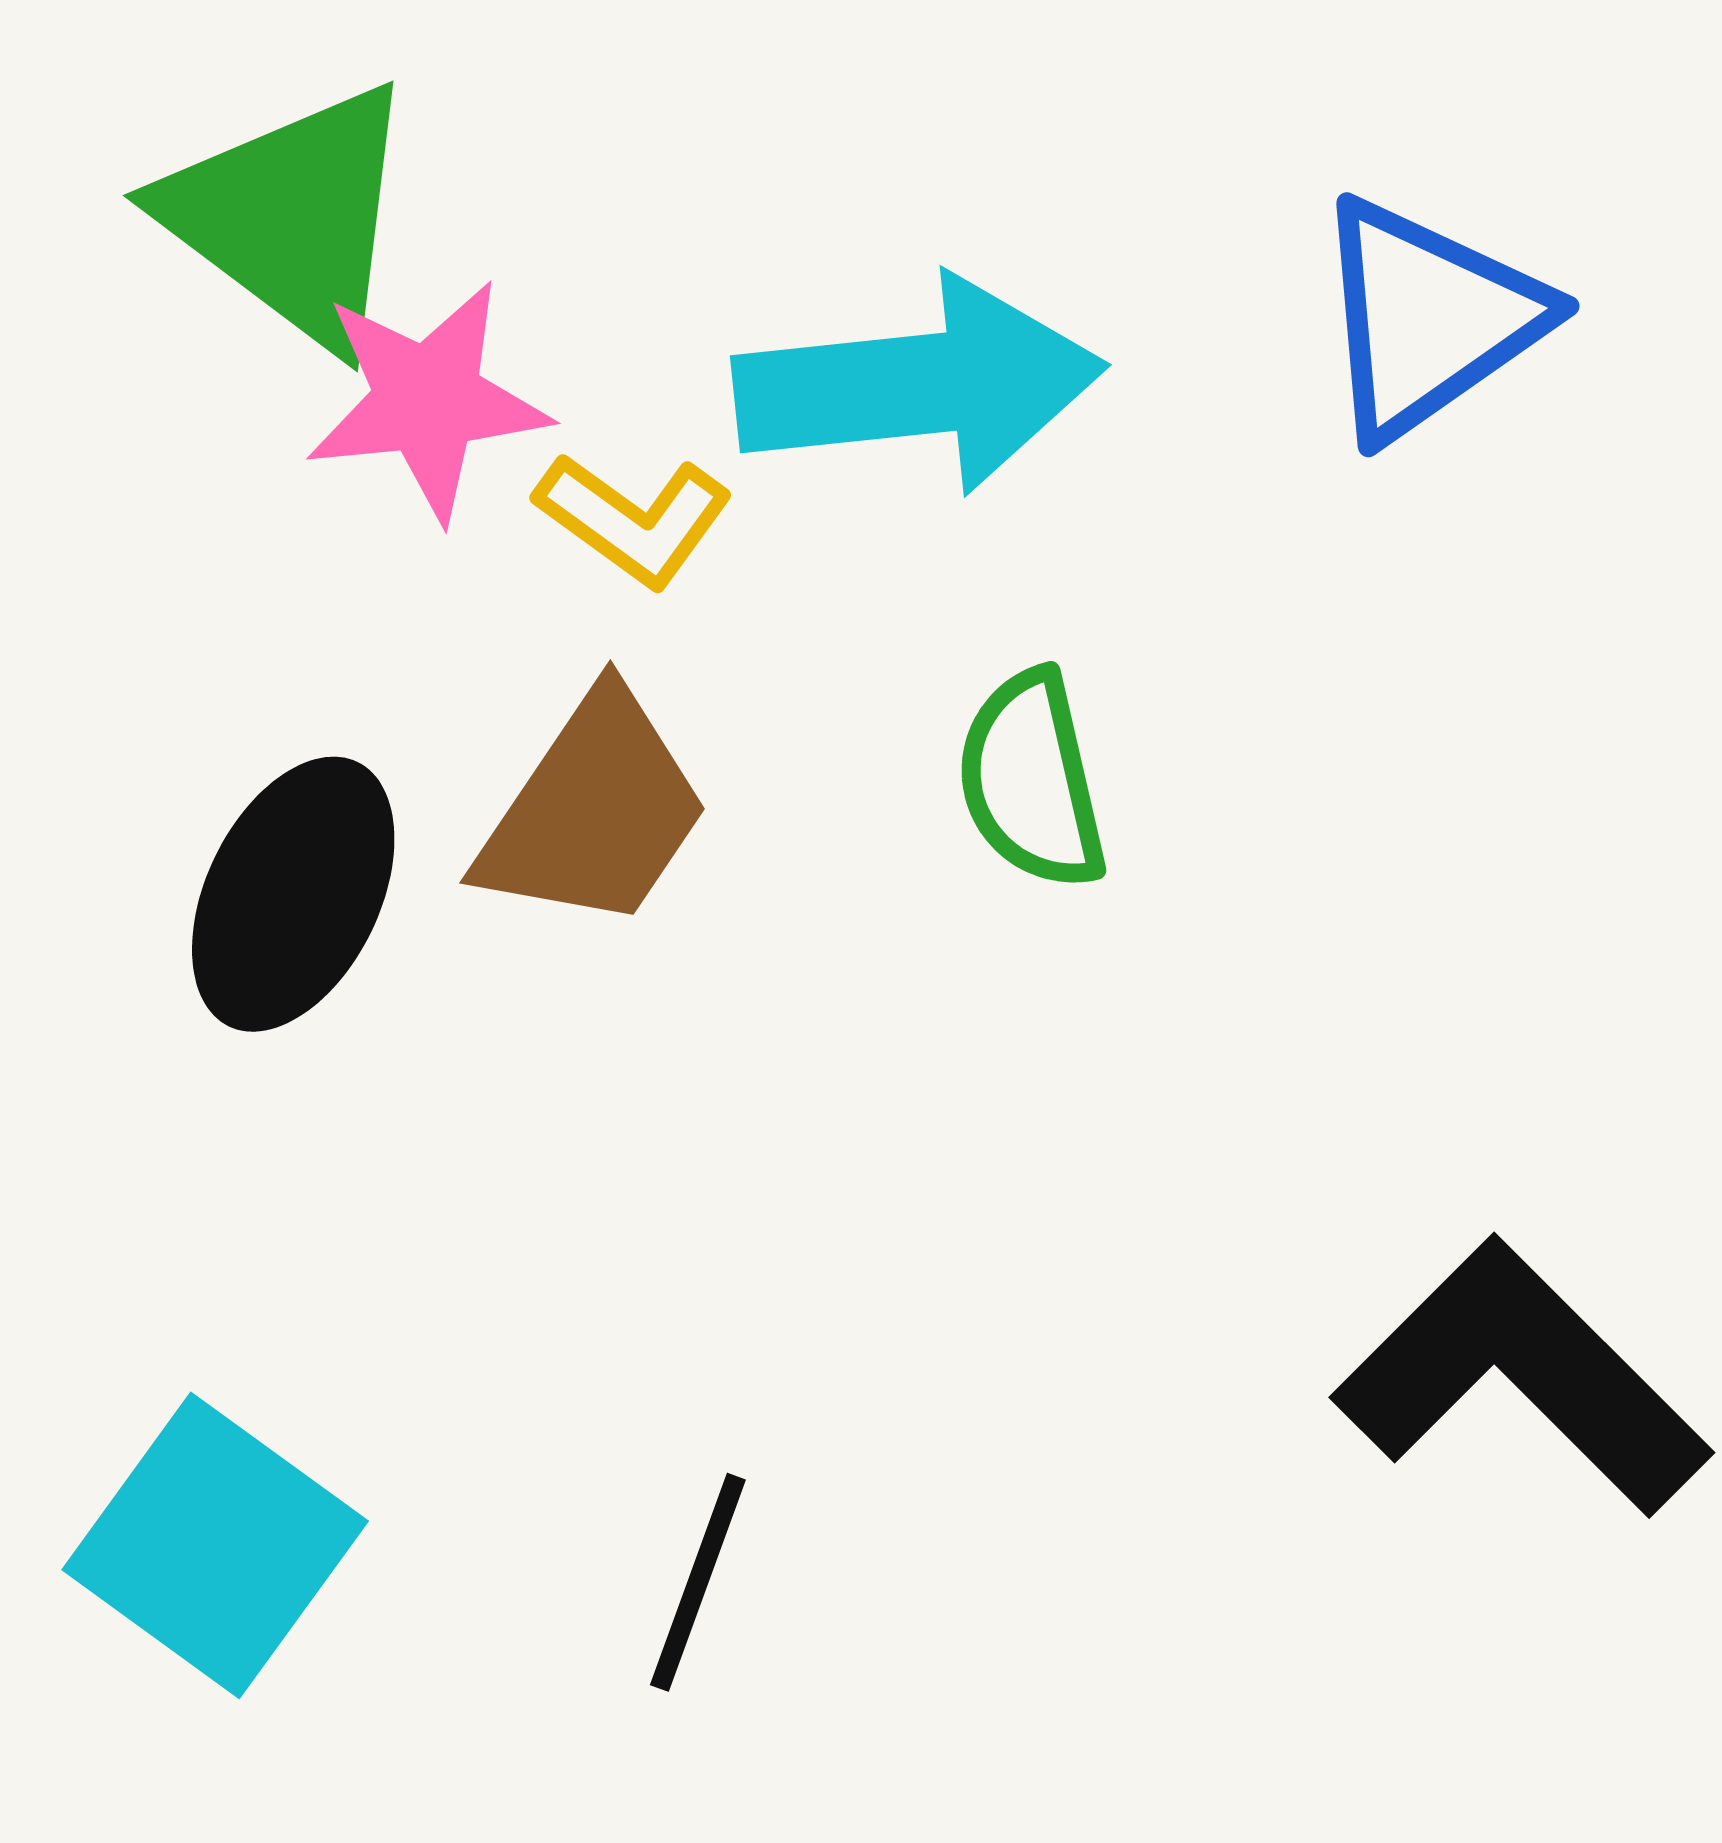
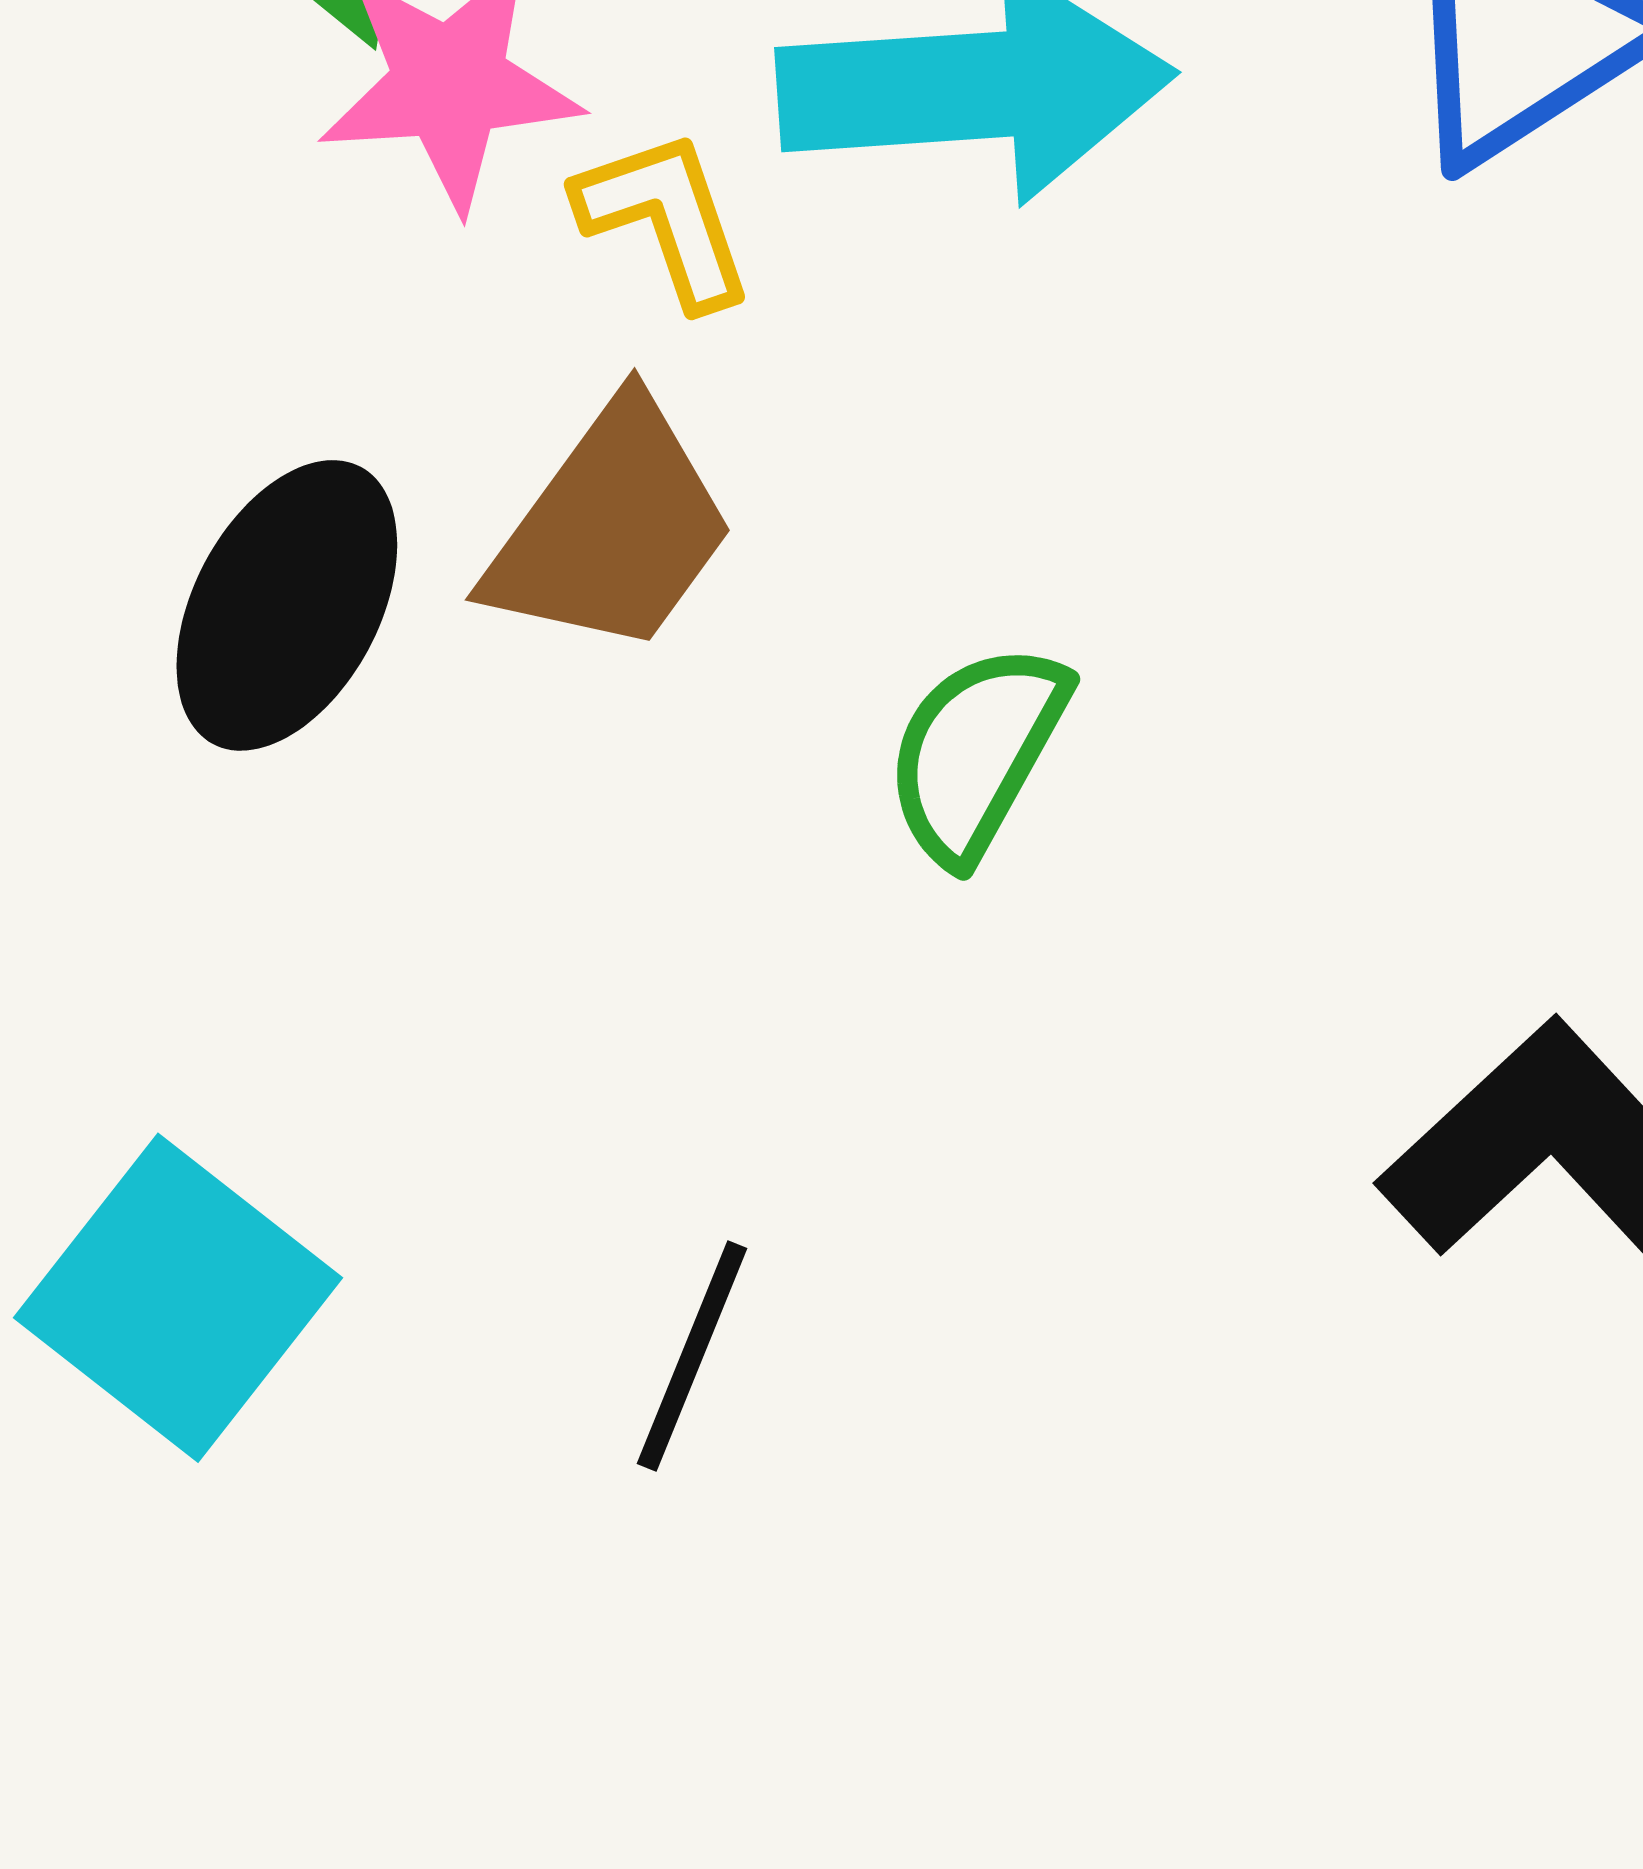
yellow L-shape: (634, 519) -> (665, 218), turned -147
green semicircle: (1031, 780) -> (976, 752), moved, turned 40

